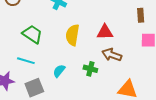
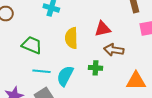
cyan line: (26, 61) -> (42, 71), moved
cyan semicircle: (59, 71) -> (65, 76), size x1.5

